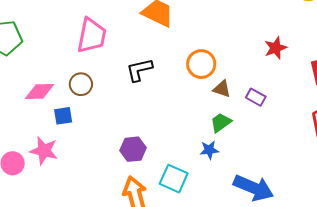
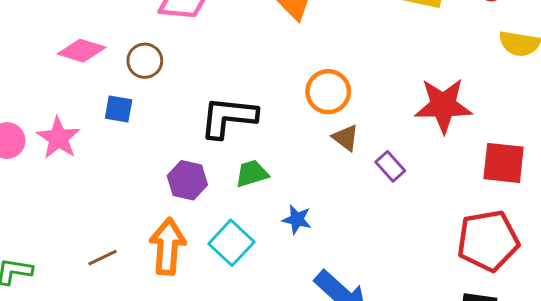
red star: (276, 48) -> (443, 105), size x1.6
black L-shape: (139, 70) -> (228, 117), moved, size x1.4
blue square: (63, 116) -> (119, 109), moved
green trapezoid: (221, 123) -> (252, 174), moved

